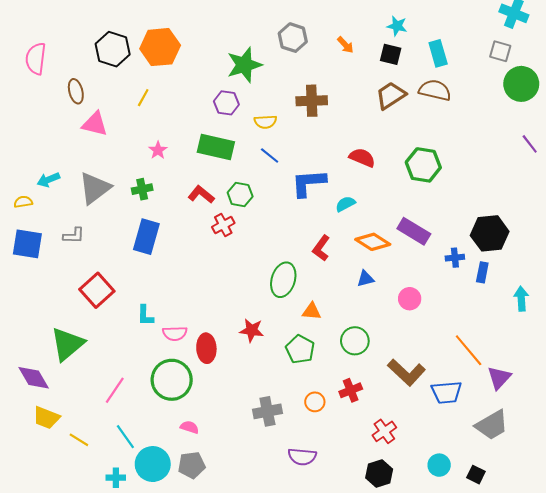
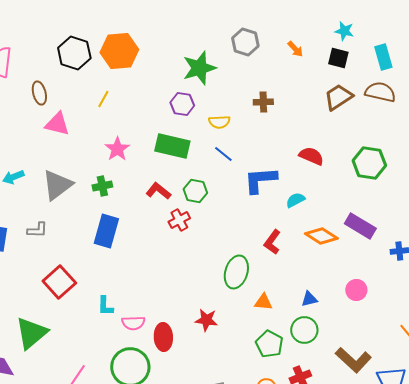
brown cross: (312, 101) -> (263, 102), size x0.7
pink star: (158, 150) -> (117, 149), size x1.4
blue triangle: (365, 279) -> (309, 299), moved
green pentagon: (300, 349) -> (269, 344), moved

